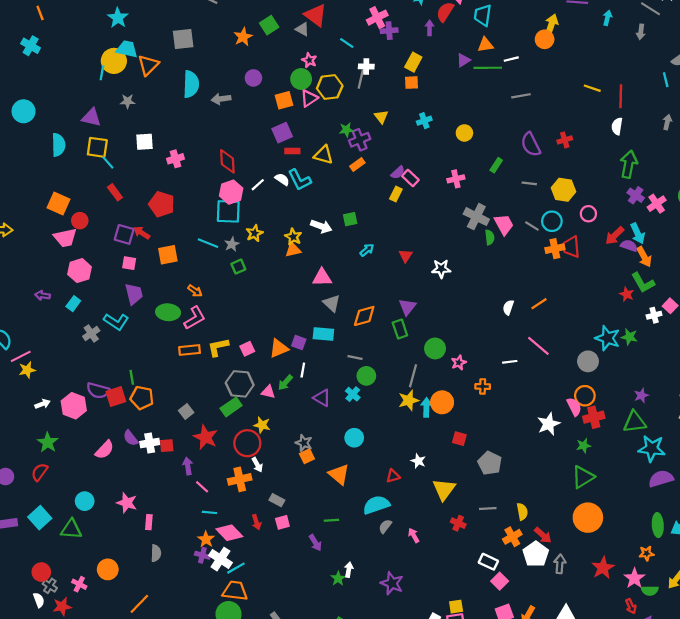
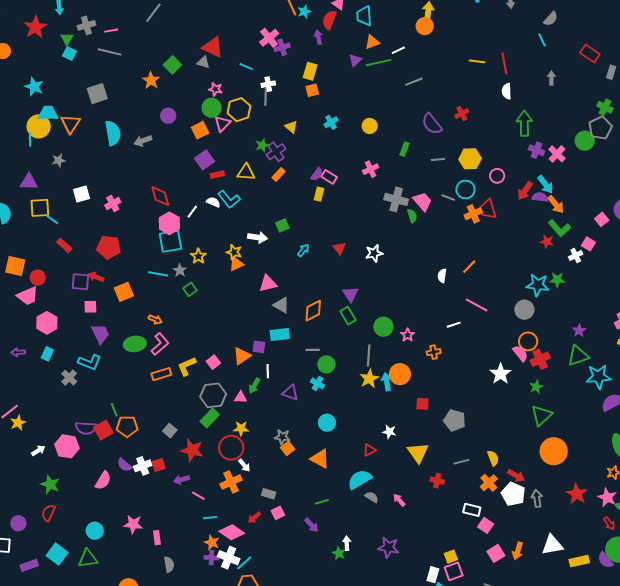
purple arrow: (188, 466) -> (181, 480), turned -84
red arrow: (256, 522) -> (254, 518), turned 80
gray semicircle: (385, 526) -> (372, 497), turned 96

